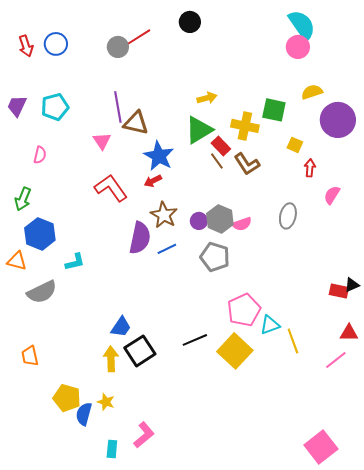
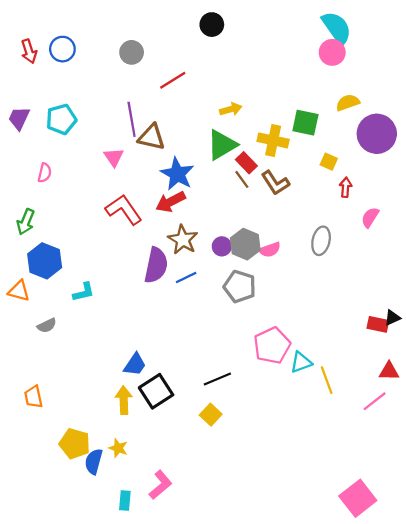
red line: (139, 37) -> (173, 80), moved
red arrow: (153, 181) -> (171, 202), size x1.5
gray semicircle: (42, 292) -> (47, 325), size x0.6
yellow square: (235, 351) -> (211, 415), moved, size x0.6

